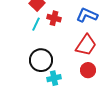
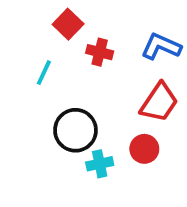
cyan line: (36, 24) -> (44, 73), moved
red circle: (88, 70) -> (144, 149), moved

